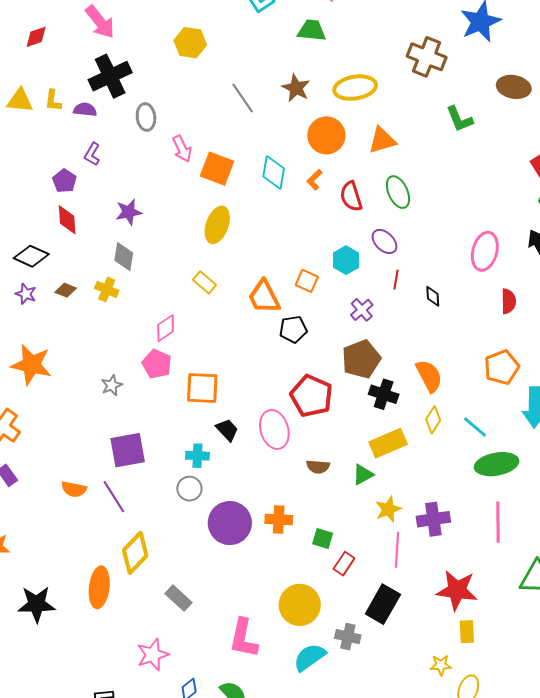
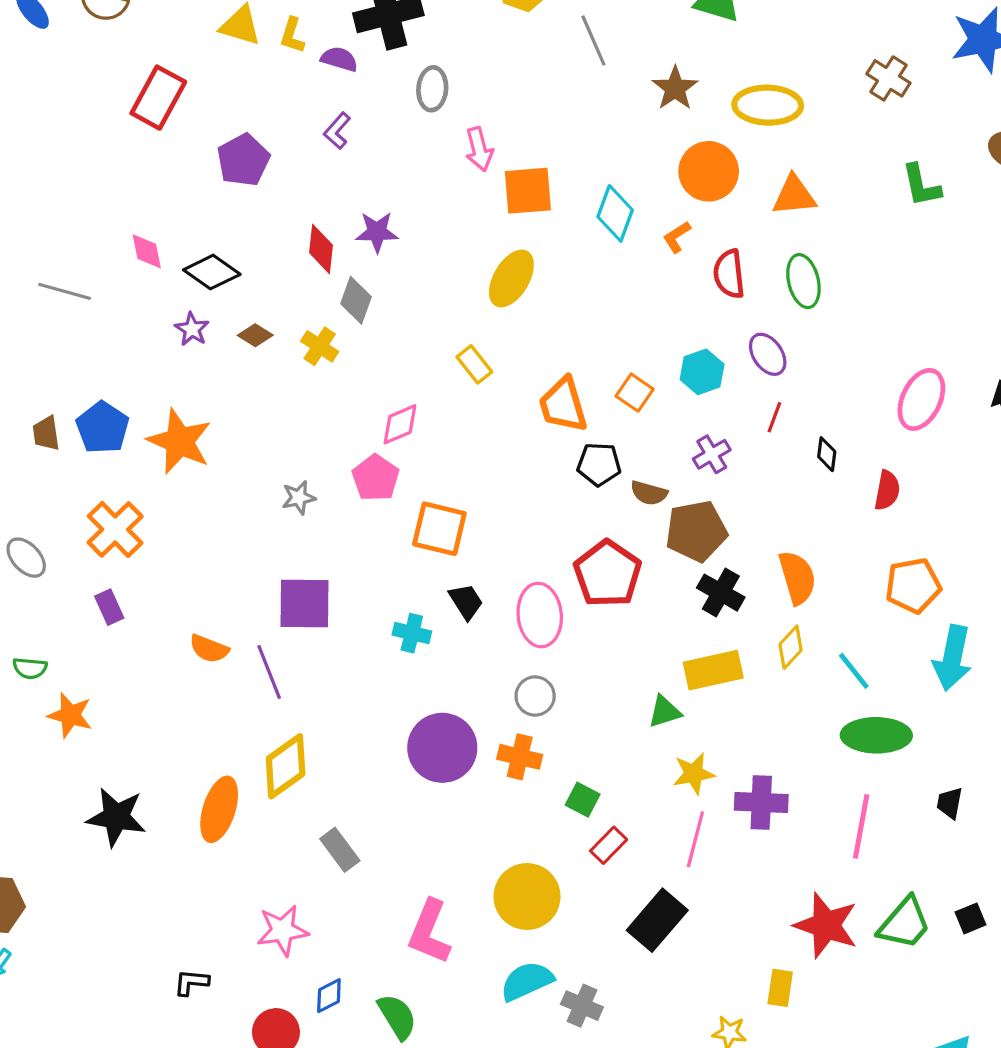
brown cross: (427, 57) -> (888, 78), size x0.7
gray line: (243, 98) -> (593, 40), moved
orange square: (217, 169) -> (528, 191), turned -36
purple pentagon: (65, 181) -> (243, 160), moved, size x1.4
red diamond: (67, 220) -> (321, 249), moved
red semicircle: (509, 301) -> (887, 490), moved
brown semicircle: (318, 467) -> (649, 493), moved
gray circle: (189, 489) -> (535, 696), moved
red star: (457, 590) -> (826, 925), moved
gray cross: (348, 637) -> (582, 1006), moved

